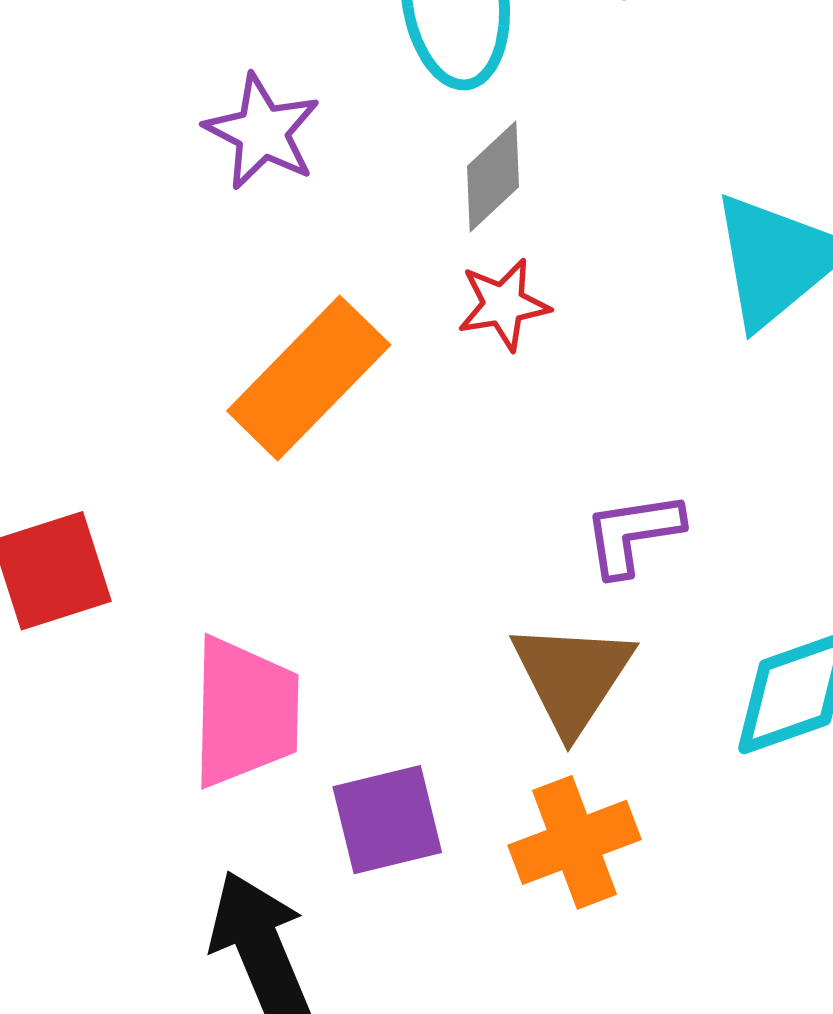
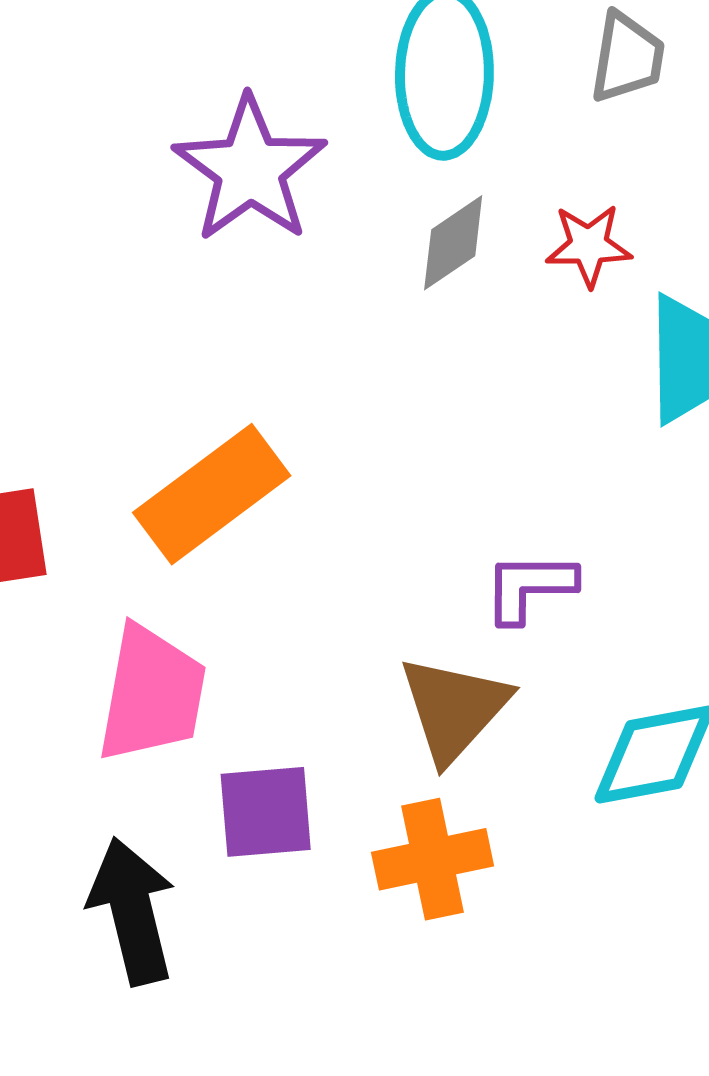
purple star: (262, 132) -> (250, 169), size x1.4
red star: (503, 304) -> (589, 245), moved
orange rectangle: (309, 378) -> (212, 494), moved

